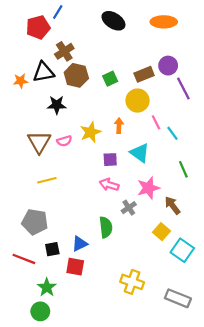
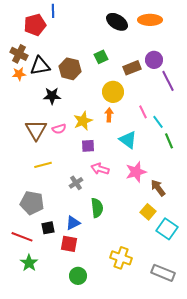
blue line: (58, 12) -> (53, 11), turned -32
black ellipse: (113, 21) -> (117, 22), moved
brown cross: (64, 51) -> (19, 54), moved, turned -30
green square: (110, 79) -> (101, 57), moved
yellow circle: (138, 101) -> (113, 92), moved
purple square: (110, 160) -> (88, 146), moved
green line: (183, 169) -> (169, 141), moved
gray cross: (129, 208) -> (76, 183), moved
green star: (47, 287) -> (29, 263), moved
green circle: (40, 311) -> (78, 276), moved

